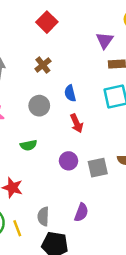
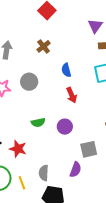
gray circle: (39, 106) -> (29, 82), moved
green semicircle: (28, 145) -> (38, 122), moved
gray square: (98, 168) -> (89, 149), moved

